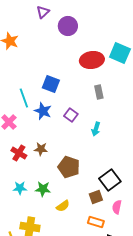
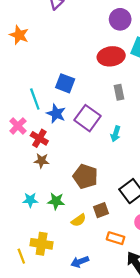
purple circle: (68, 26) -> (120, 19), moved
purple square: (71, 115) -> (88, 118), size x1.6
brown star: (41, 149) -> (42, 161), moved
red cross: (19, 153) -> (39, 138), moved
brown square: (96, 197) -> (101, 210), moved

